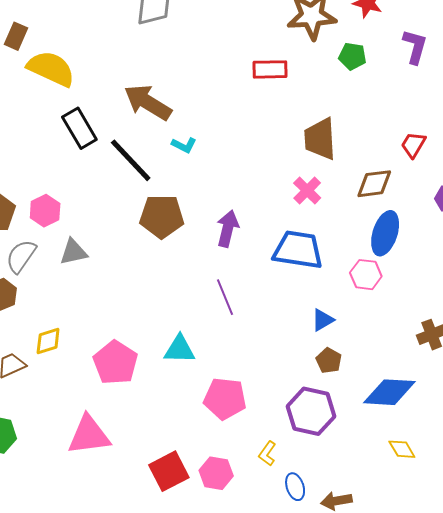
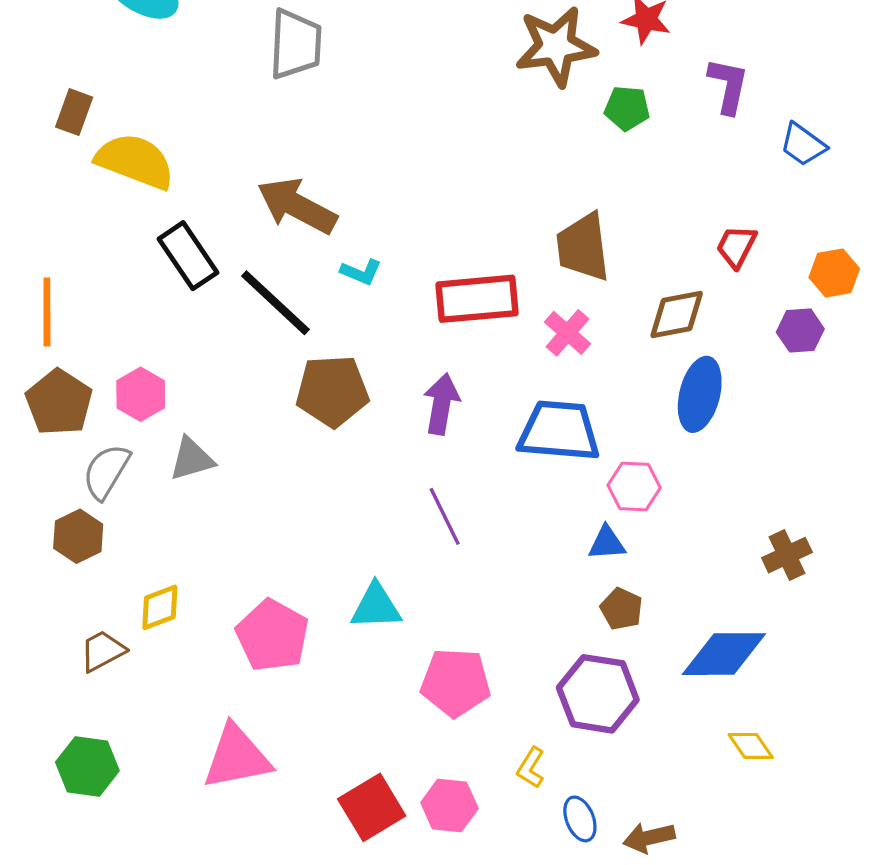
red rectangle: (270, 69) -> (477, 299), moved, size x1.4
pink hexagon: (366, 275) -> (634, 487), moved
blue triangle: (323, 320) -> (607, 543), turned 30

